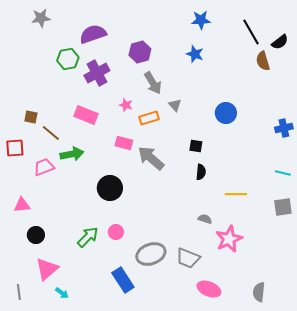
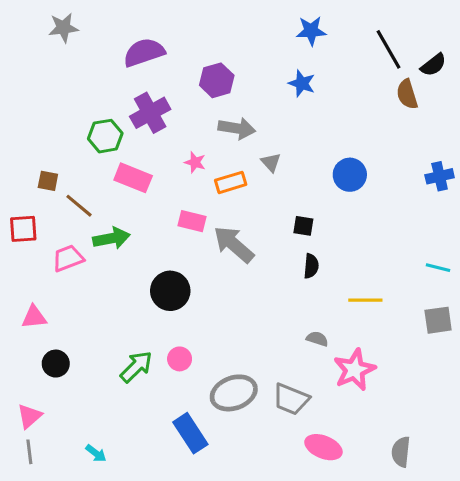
green hexagon: (68, 59) -> (105, 136), moved
gray arrow: (153, 83) -> (237, 128), turned -50
blue cross: (284, 128) -> (440, 176), moved
pink triangle: (47, 269) -> (29, 416), moved, size x0.7

